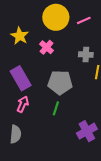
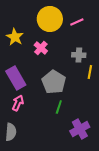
gray pentagon: (60, 82) -> (54, 82), turned 30
green line: (56, 108) -> (59, 107), moved

